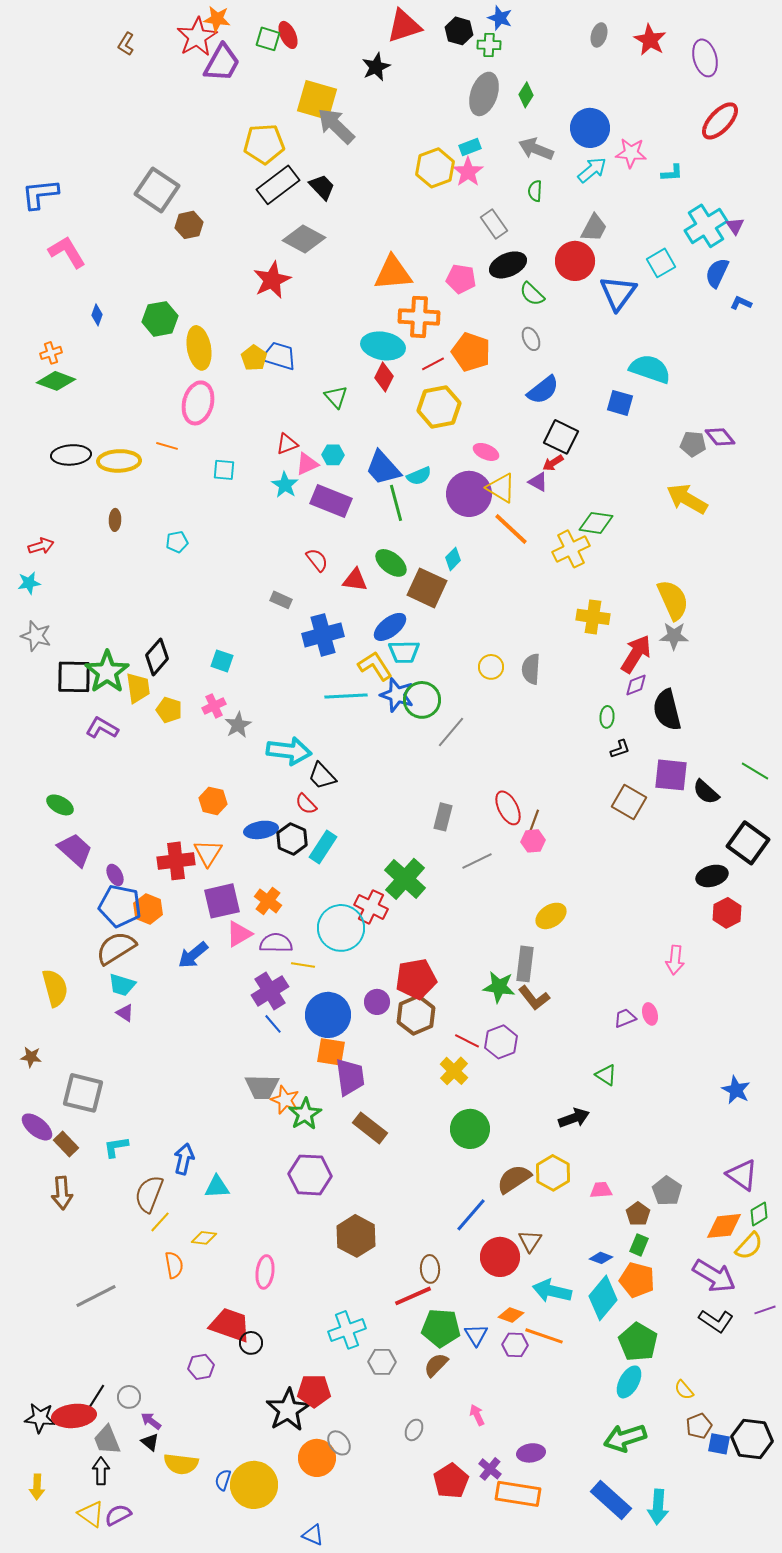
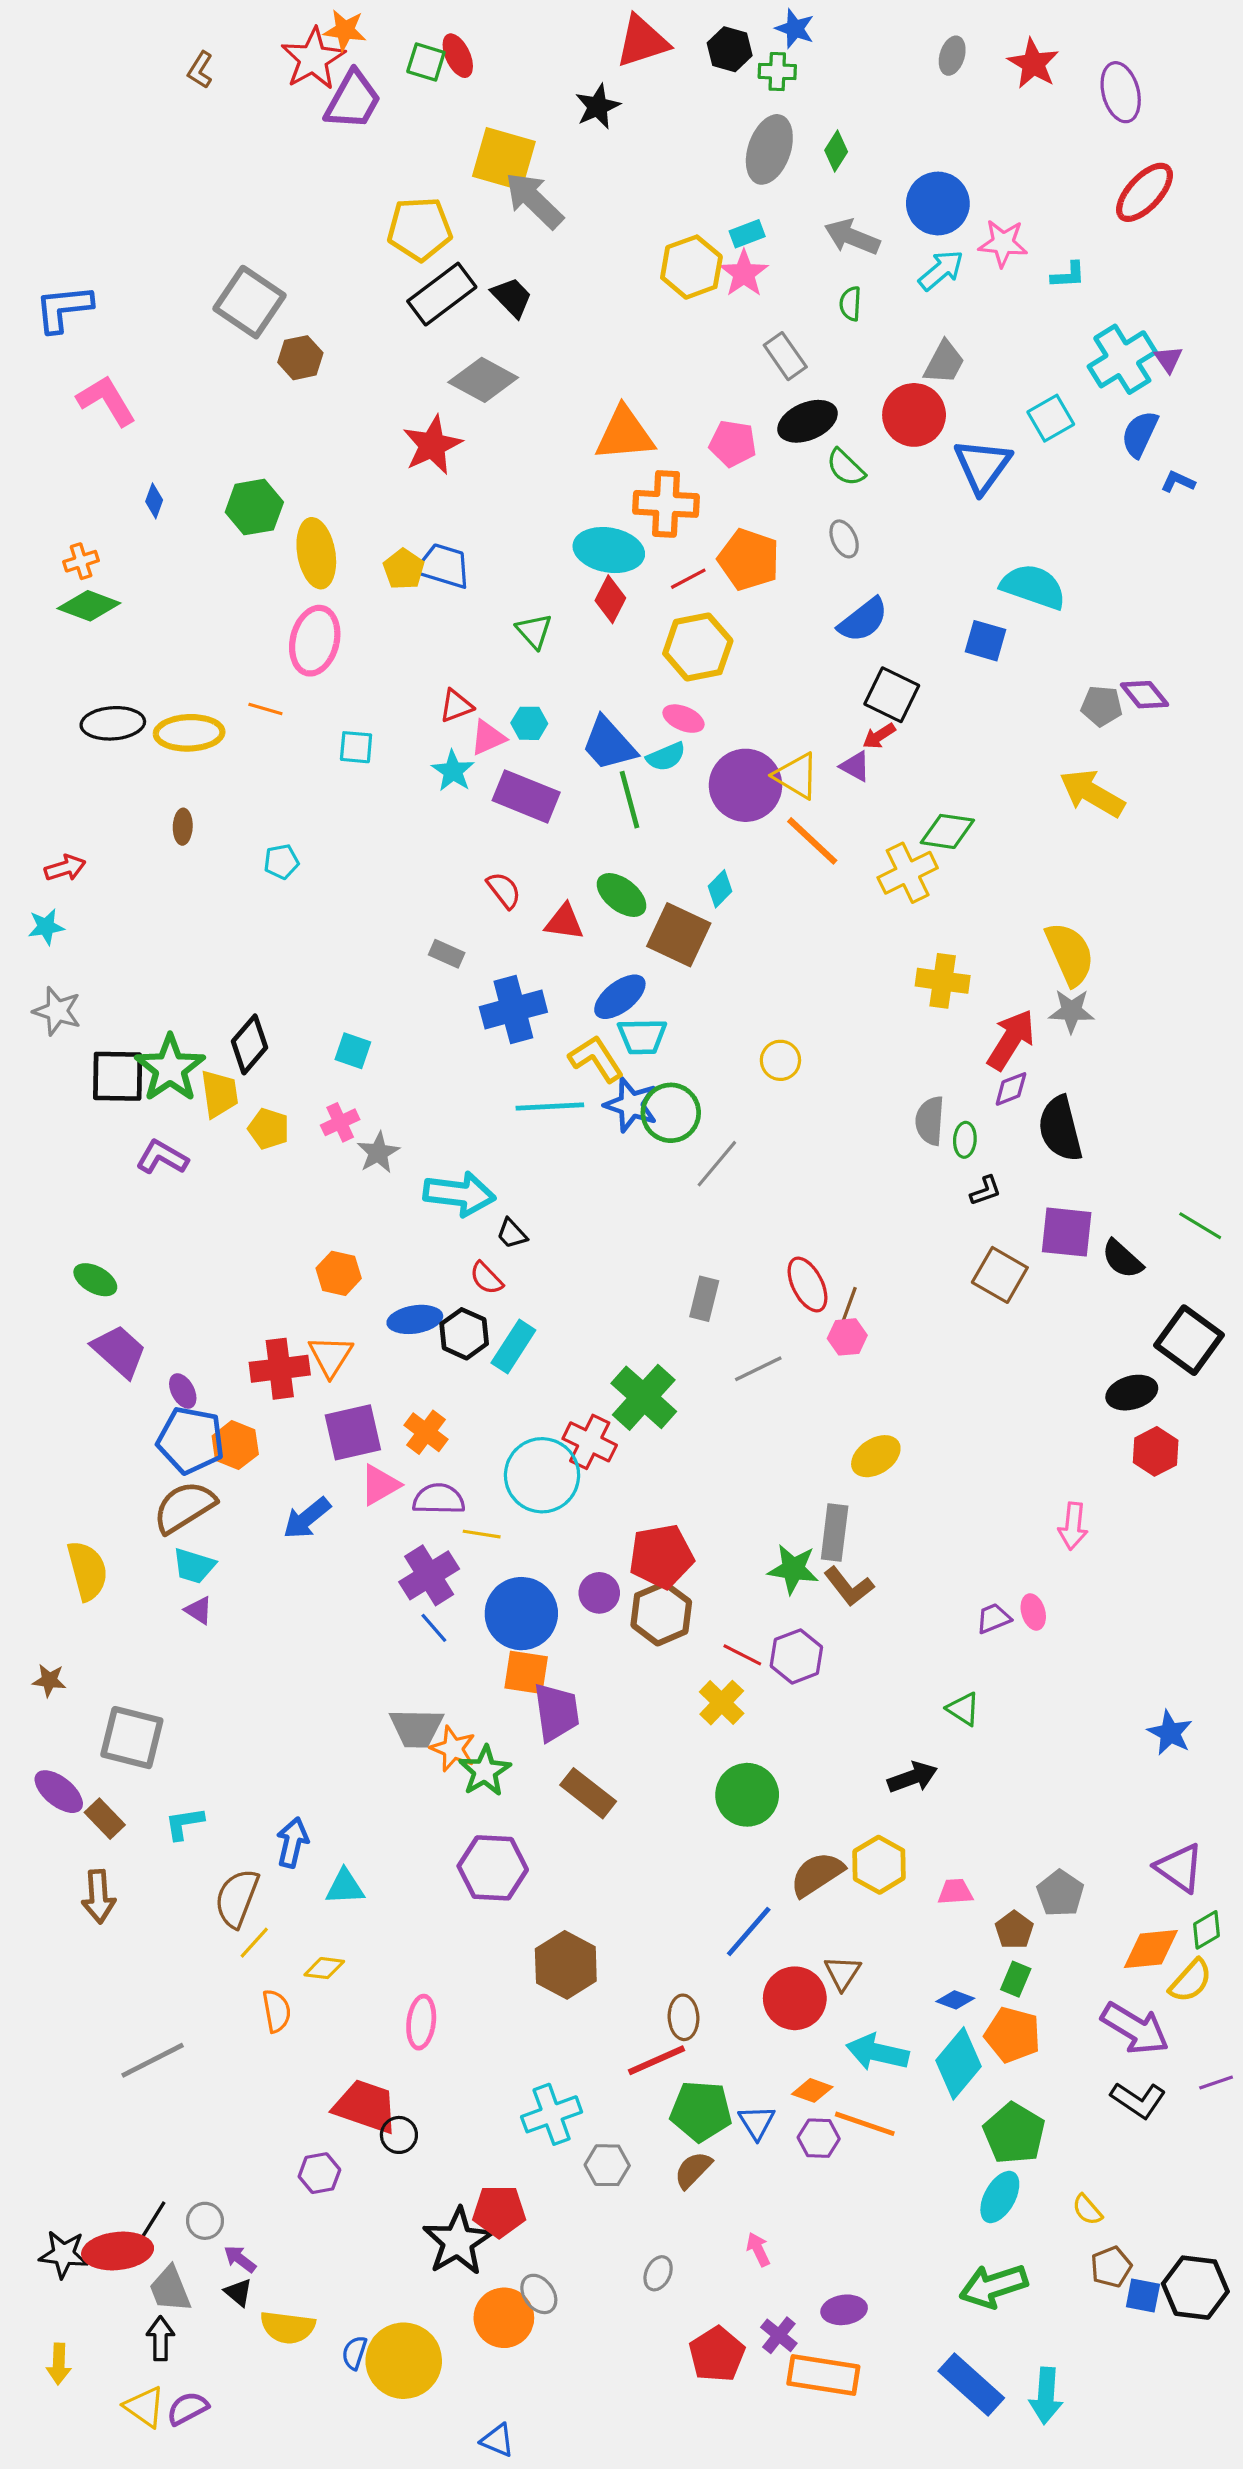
pink ellipse: (486, 452) -> (683, 719), moved
gray semicircle: (531, 669) -> (930, 1121), moved
black trapezoid: (322, 776) -> (512, 1234), size x0.7

